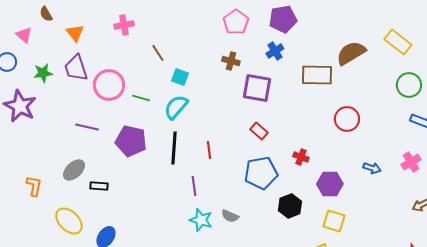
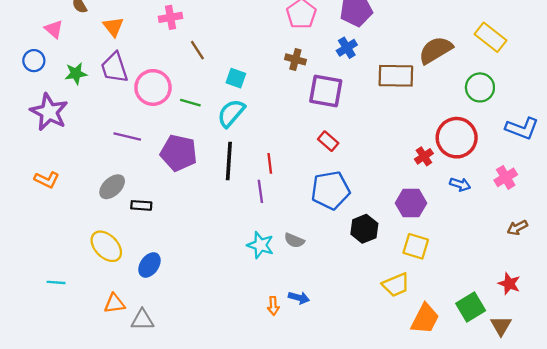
brown line: (158, 53) -> (197, 50), moved
green circle: (409, 85) -> (480, 87), moved
red circle: (347, 119) -> (457, 138), moved, size x1.4
red cross: (301, 157) -> (424, 156), moved, turned 35
orange L-shape: (34, 186) -> (47, 180), moved, turned 105
purple line: (194, 186) -> (260, 191), moved

